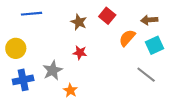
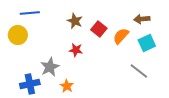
red square: (107, 16) -> (99, 29), moved
yellow circle: (16, 48) -> (18, 35), moved
blue cross: (23, 80) -> (30, 84), moved

